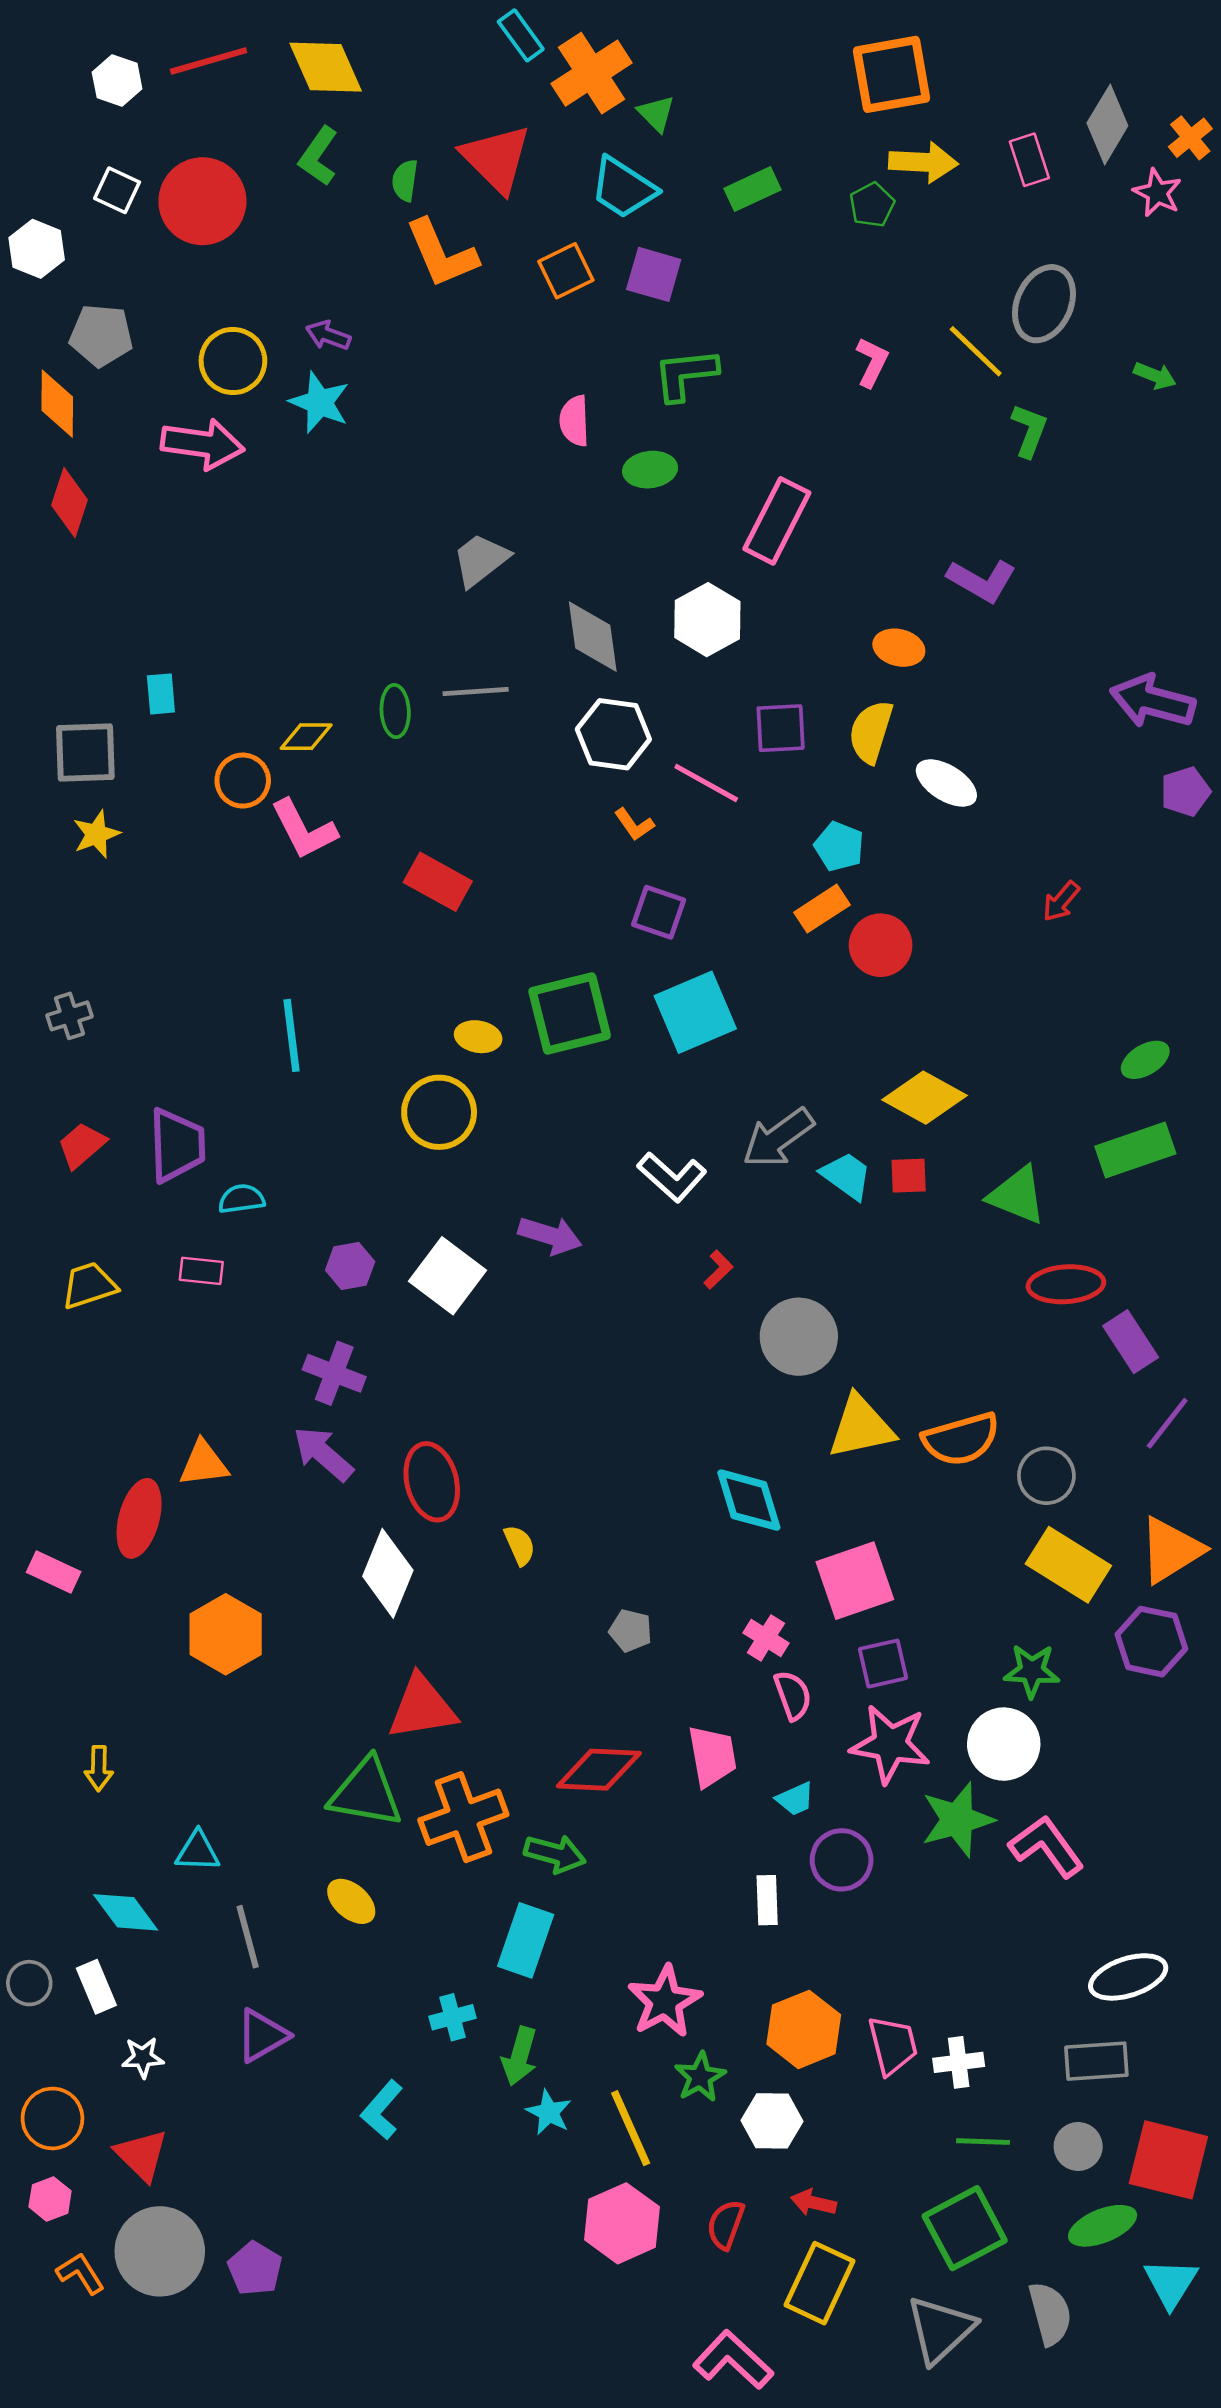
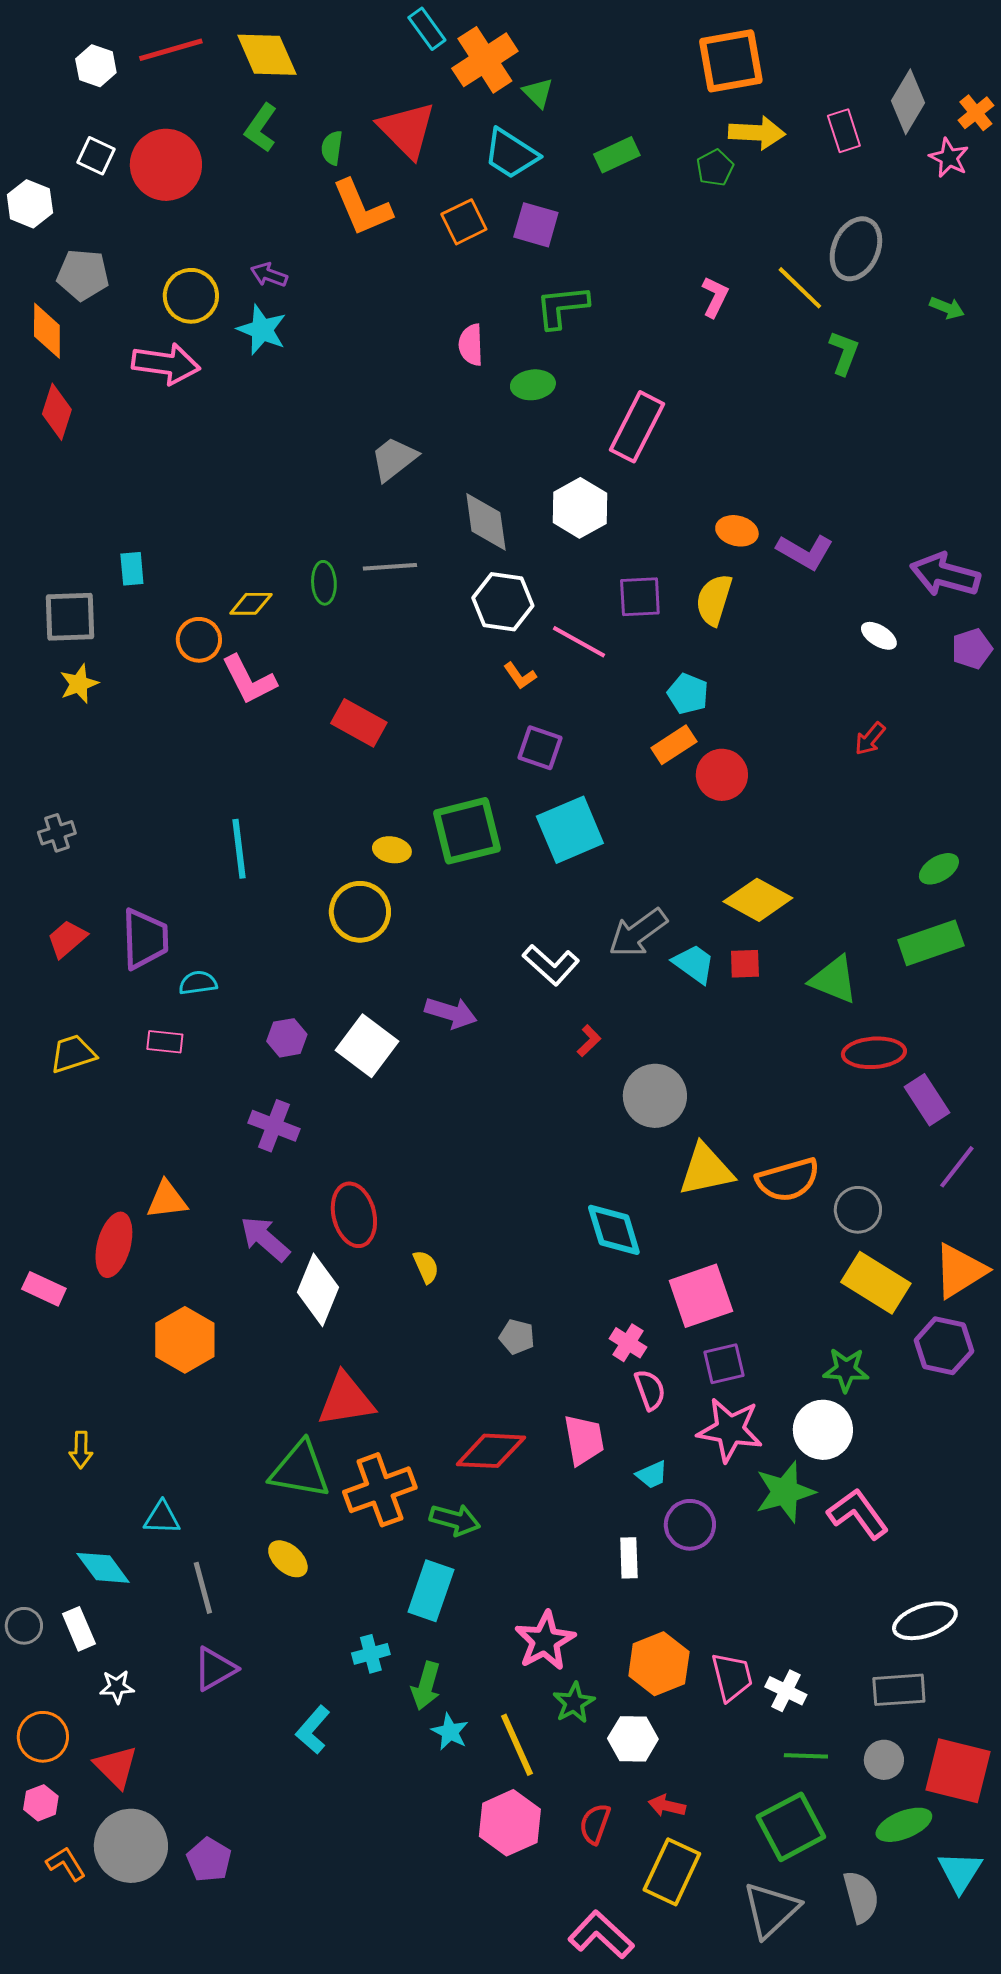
purple L-shape: (982, 581) -> (805, 552), moved
white ellipse: (946, 783) -> (879, 636), moved, size x0.7
purple arrow: (323, 1454) -> (265, 1239), moved
white cross: (959, 2062) -> (786, 1691), turned 33

